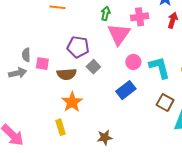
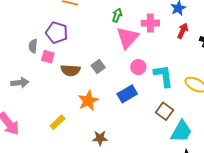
purple pentagon: (78, 47) -> (57, 33), moved
gray arrow: (18, 73) -> (20, 83), moved
orange star: (72, 102) -> (88, 101), moved
yellow rectangle: (61, 127) -> (58, 122), turned 56

